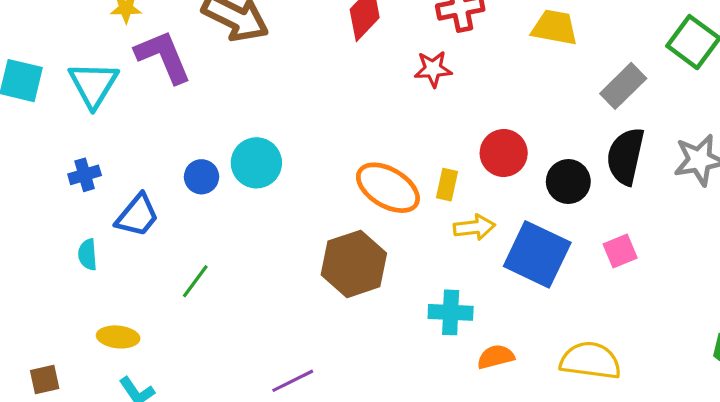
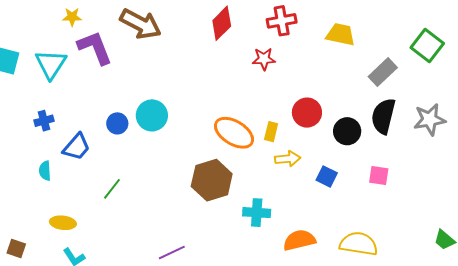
pink square: (620, 251) -> (379, 175), turned 30
blue square: (537, 254) -> (327, 176), size x0.5
cyan cross: (451, 312) -> (257, 213), moved
orange semicircle: (496, 357) -> (299, 240), size x1.4
brown square: (45, 380) -> (16, 248), turned 30

